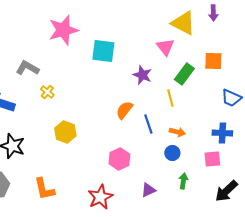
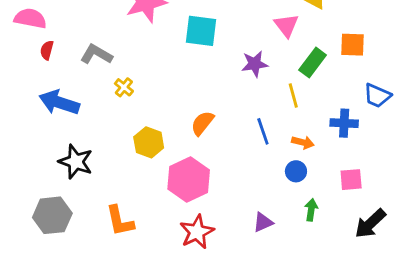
purple star: (142, 75) -> (255, 64), turned -30
orange semicircle: (124, 110) -> (202, 123), moved
blue cross: (222, 133) -> (344, 123), moved
pink hexagon: (119, 159) -> (189, 180), moved, size x1.4

